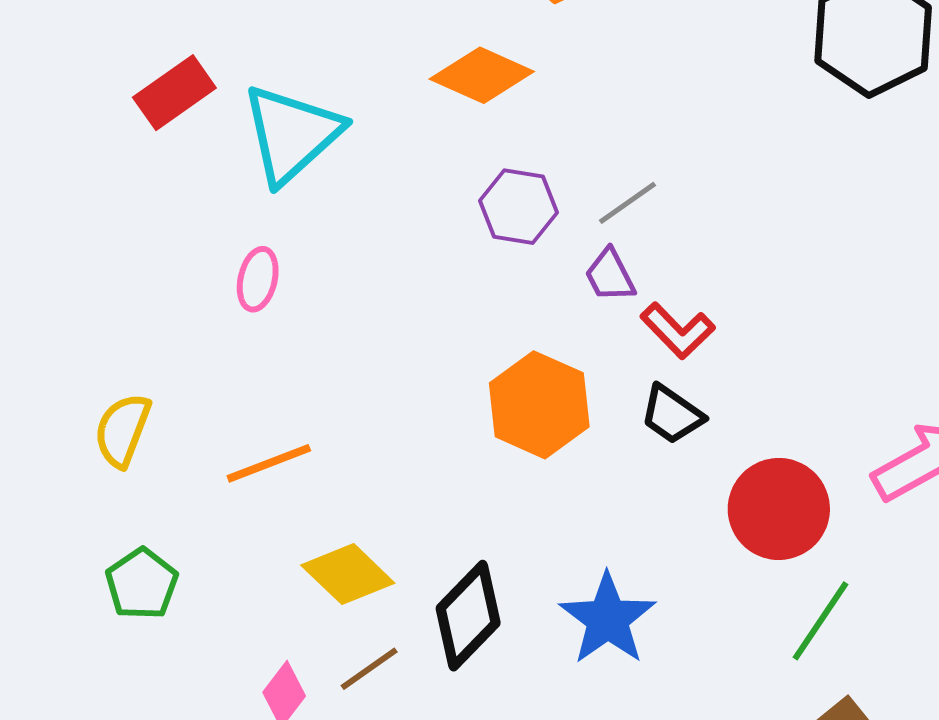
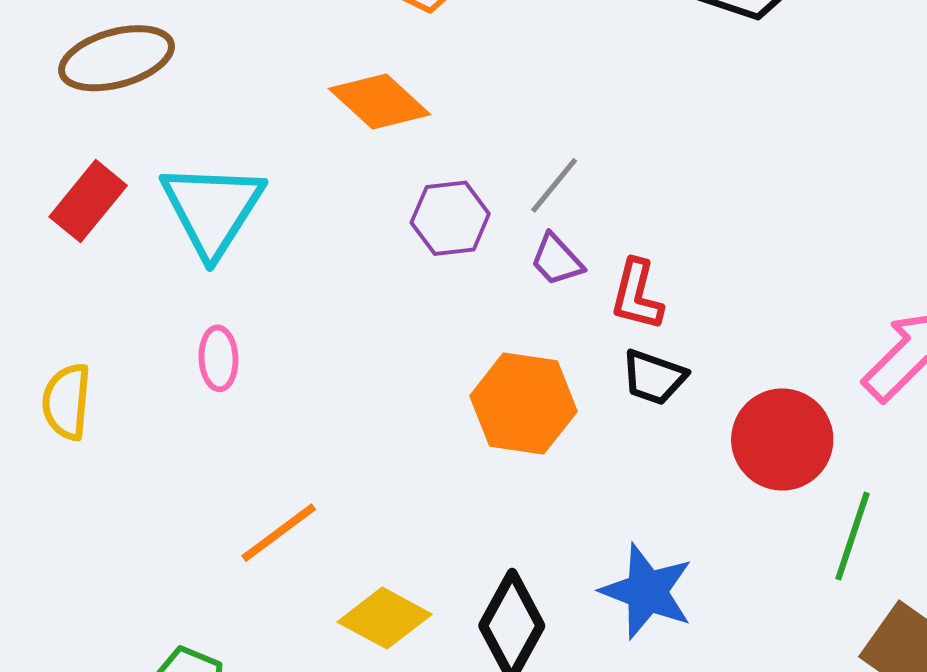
orange diamond: (482, 75) -> (380, 102), turned 34
red L-shape: (678, 331) -> (637, 295), turned 74
yellow semicircle: (122, 430) -> (67, 402), moved

